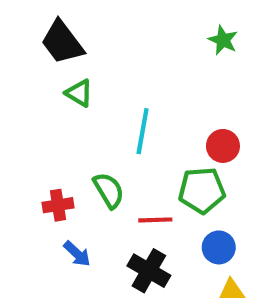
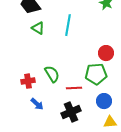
cyan line: (143, 131) -> (68, 25), moved
black cross: (149, 271) -> (71, 112), turned 36

